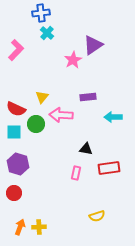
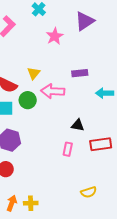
pink star: (73, 60) -> (55, 36), moved

